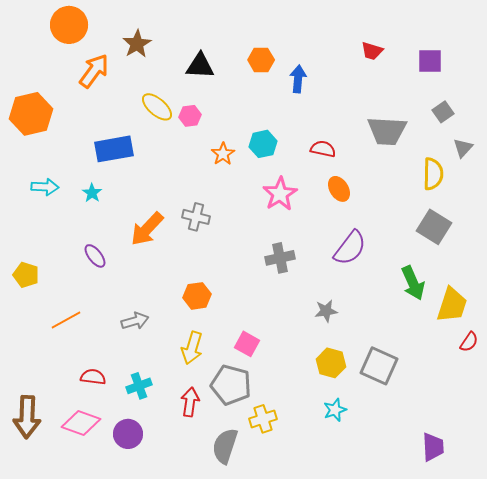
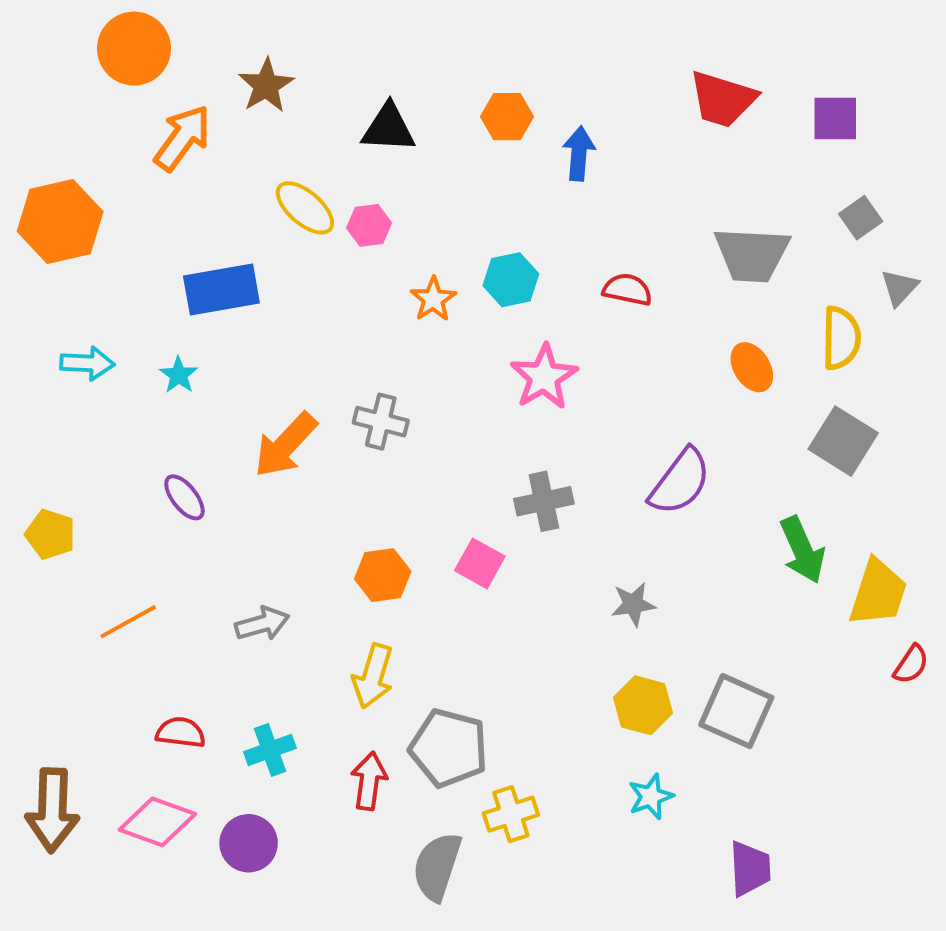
red trapezoid: (372, 51) -> (723, 99), size x1.6
orange ellipse: (339, 189) -> (752, 367), moved
pink square: (247, 344) -> (480, 563), moved
purple trapezoid: (433, 447) -> (750, 868), moved

